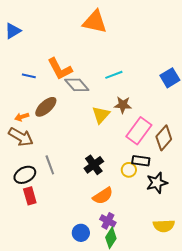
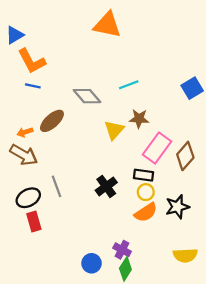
orange L-shape: (60, 69) -> (32, 61), moved
black rectangle: (141, 161) -> (143, 175), moved
orange semicircle: (103, 196) -> (146, 212), moved

